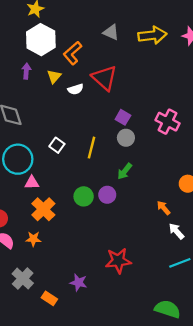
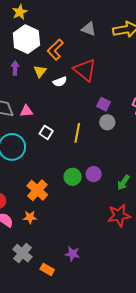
green arrow: (125, 171) -> (123, 182), moved
pink triangle: (32, 183) -> (26, 111), moved
red star: (118, 261) -> (119, 215), moved

